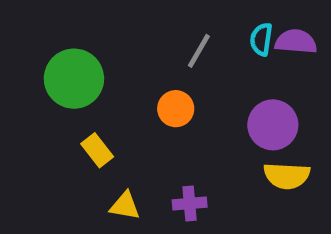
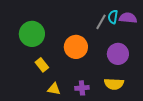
gray line: (199, 51) -> (101, 22), moved
orange circle: (176, 109) -> (76, 47), size x1.5
yellow semicircle: (287, 176) -> (114, 84), moved

